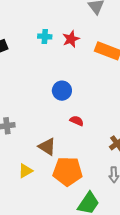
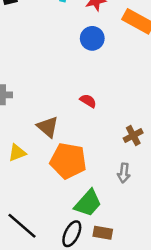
blue circle: (62, 91) -> (92, 38), moved

